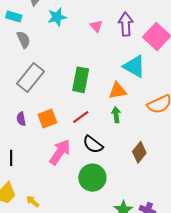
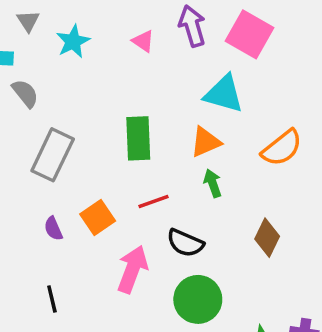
red line: (81, 117) -> (153, 201), turned 30

